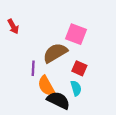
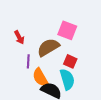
red arrow: (13, 26) -> (19, 37), moved
cyan semicircle: (76, 88) -> (67, 79), size x1.5

